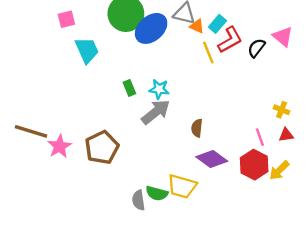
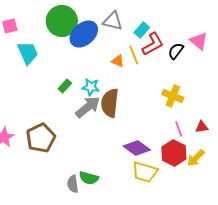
orange triangle: (197, 26) -> (118, 61), moved
green rectangle: (129, 88) -> (65, 86), turned 64
yellow cross: (282, 110) -> (173, 96), moved, size x1.5
brown semicircle: (197, 128) -> (110, 103), moved, size x1.8
yellow trapezoid: (182, 186) -> (145, 172), moved

